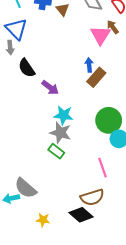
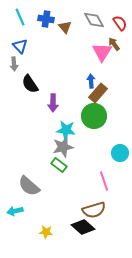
blue triangle: (16, 29) -> (20, 46), size x0.7
purple arrow: (50, 88) -> (53, 103), turned 54
green circle: (109, 120) -> (94, 116), moved
gray star: (60, 133) -> (63, 147), turned -30
gray semicircle: (26, 188) -> (29, 186), moved

